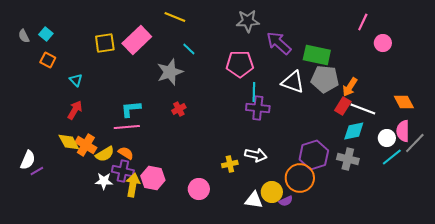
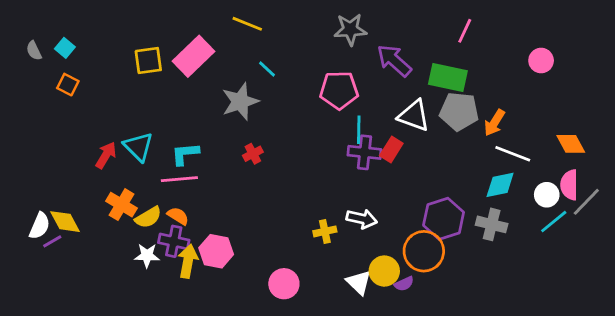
pink line: (363, 22) -> (465, 31), moved
cyan triangle: (76, 80) -> (138, 147), moved, size x1.6
red rectangle: (343, 106) -> (391, 150), moved
yellow diamond: (69, 142) -> (65, 222), moved
pink circle: (199, 189) -> (284, 284), moved
white triangle: (254, 200) -> (359, 282), turned 36

